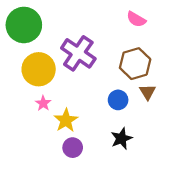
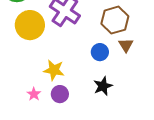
pink star: (43, 103) -> (34, 94), moved
yellow star: (66, 120) -> (54, 70), turned -30

